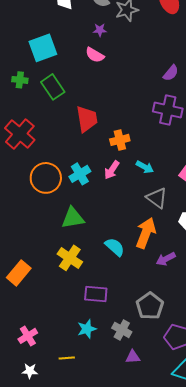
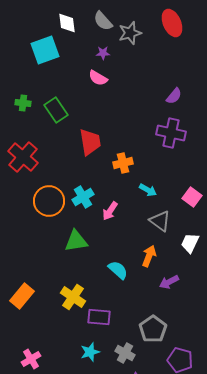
cyan square: (43, 48) -> (45, 50), moved
pink arrow: (112, 170) -> (110, 211), moved
orange arrow: (146, 233) -> (149, 256), size x0.7
yellow cross: (70, 258) -> (73, 297), moved

